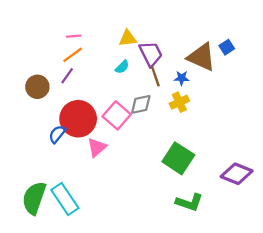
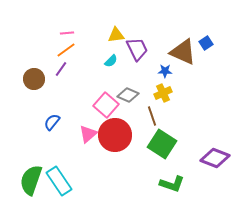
brown line: (155, 76) -> (152, 116), moved
gray diamond: (141, 104) -> (128, 95), turned 35
red circle: (78, 119) -> (115, 135), moved

